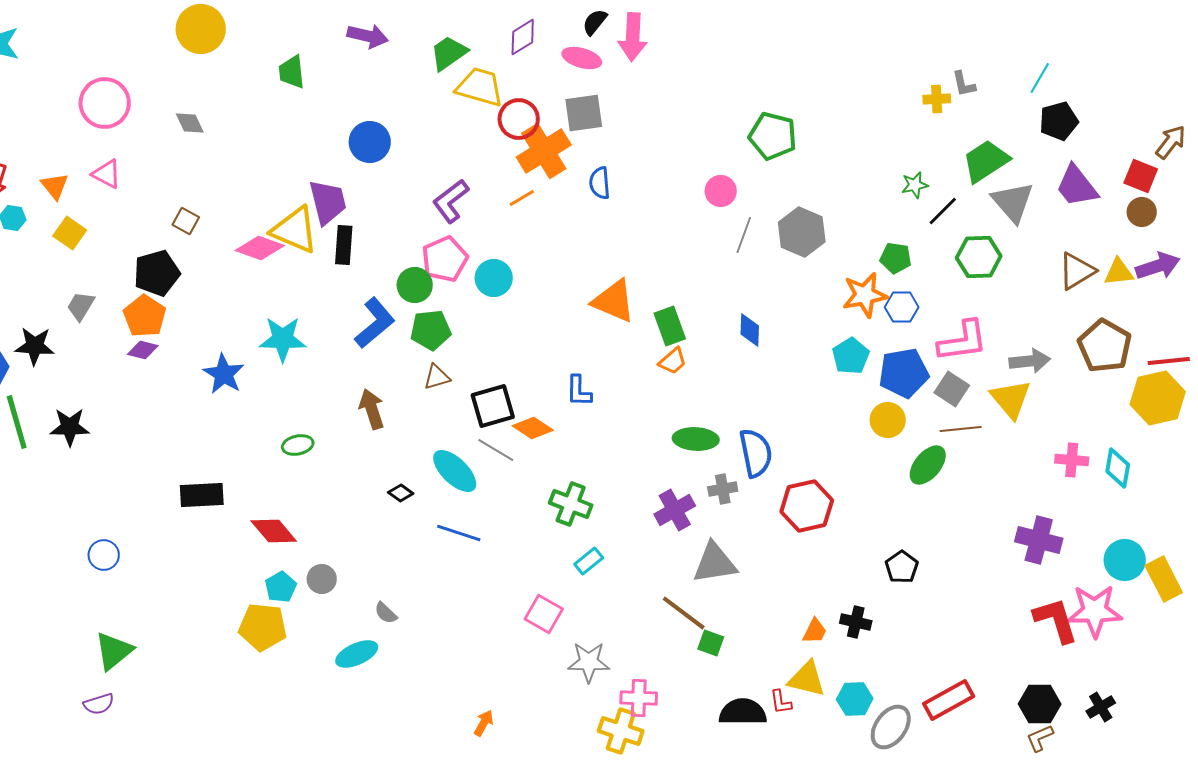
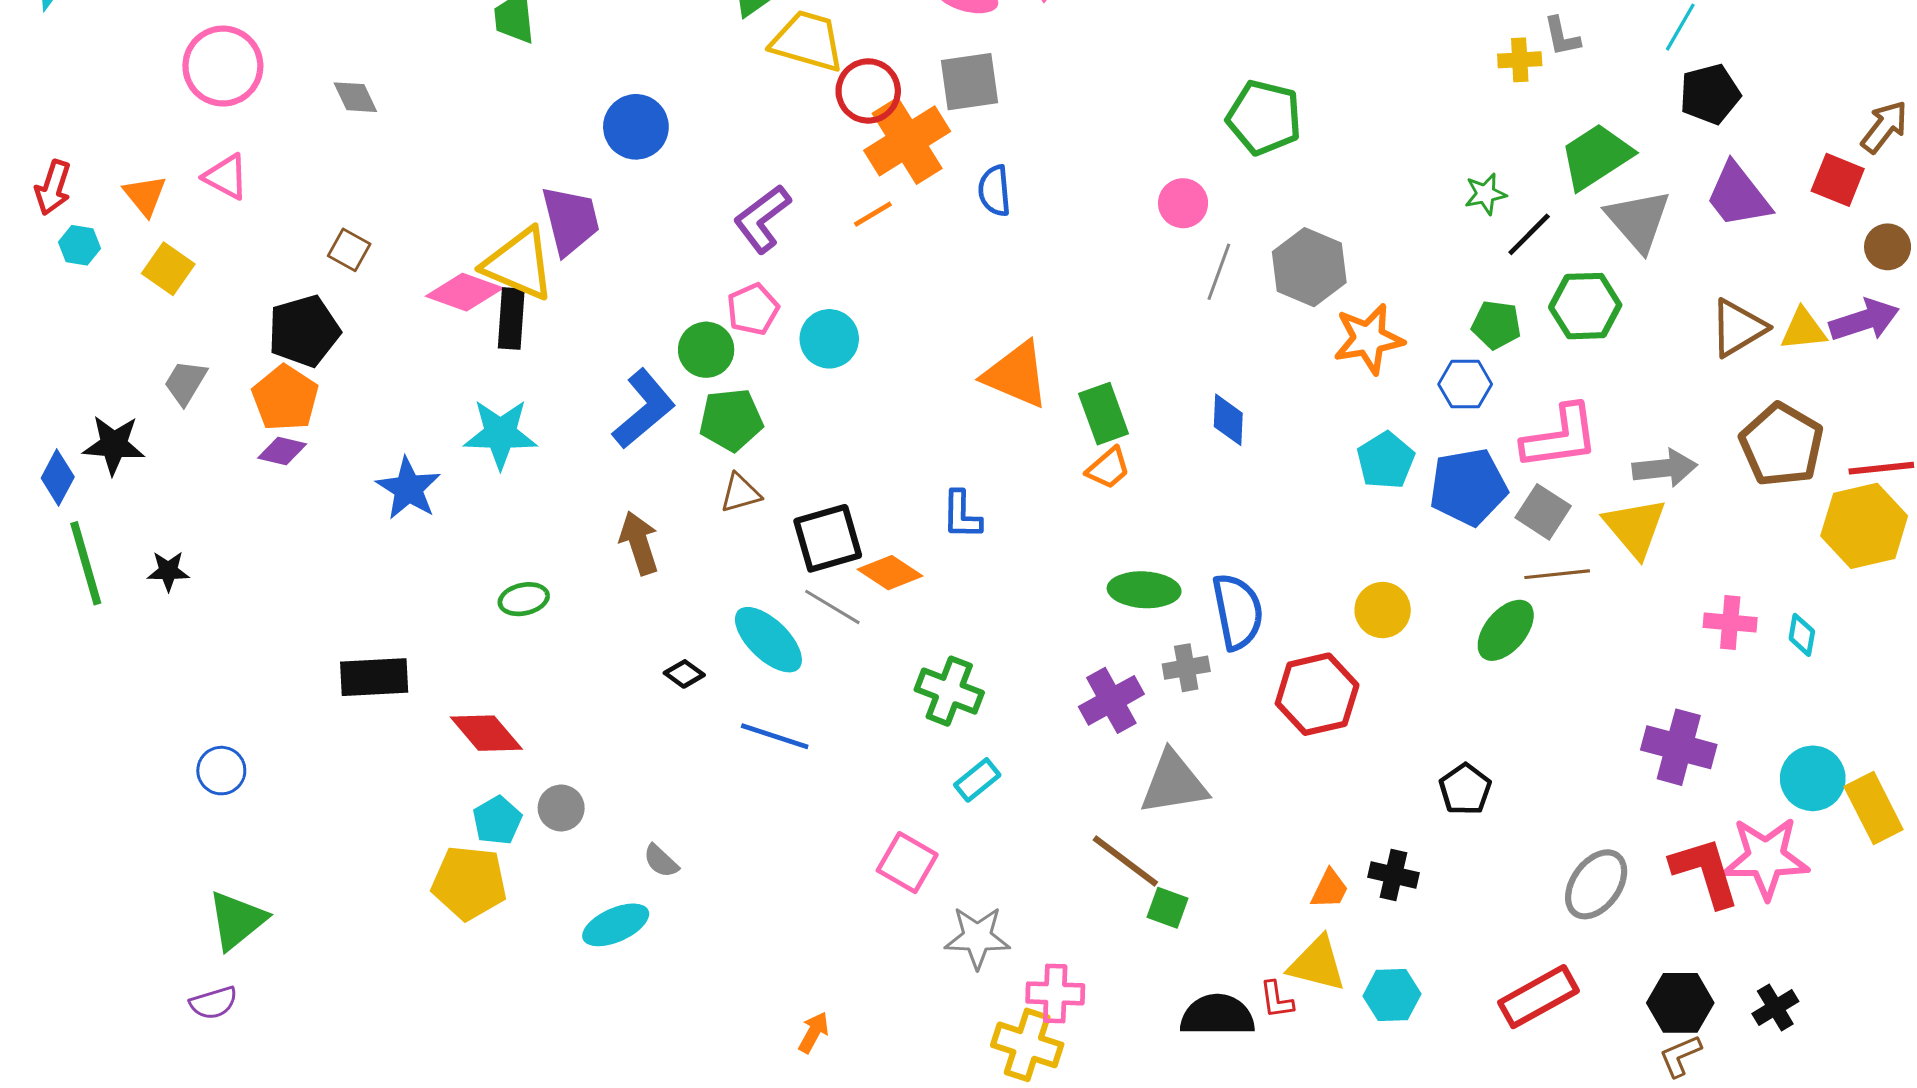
brown circle: (1142, 212) -> (1888, 247), moved
black rectangle: (344, 245) -> (511, 319), moved
green pentagon: (896, 258) -> (1496, 325), moved
pink pentagon: (445, 259) -> (753, 309), size x0.7
orange star: (865, 295) -> (1369, 339), moved
yellow circle: (888, 420) -> (1383, 610), moved
black star: (70, 427) -> (168, 571), size x0.7
cyan diamond: (1118, 468) -> (1802, 635), size x0.7
gray ellipse: (891, 727) -> (1596, 884), moved

